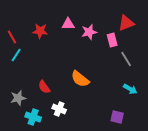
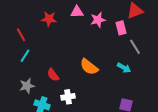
red line: (12, 37) -> (21, 35), moved
cyan line: (16, 55) -> (25, 56), moved
cyan arrow: (130, 89) -> (124, 68), moved
white cross: (59, 109) -> (68, 97), turned -32

